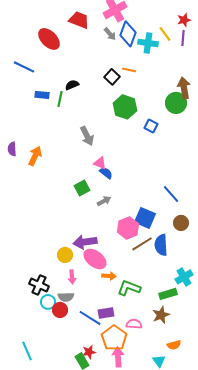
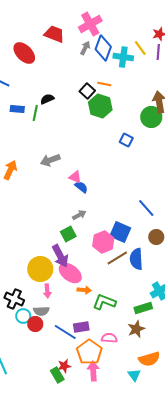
gray arrow: (110, 34) -> (85, 48), turned -112
green hexagon: (125, 107) -> (100, 106), moved
gray arrow: (87, 136) -> (50, 160), moved, turned 96
green square: (82, 188) -> (68, 234), moved
purple arrow: (85, 242) -> (60, 256), turned -110
yellow circle: (65, 255) -> (40, 269), size x1.6
orange semicircle: (174, 345) -> (149, 359), size x1.5

